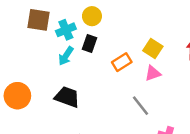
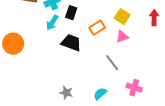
orange circle: (17, 96) -> (13, 44), moved
black trapezoid: (67, 97) -> (71, 43), moved

